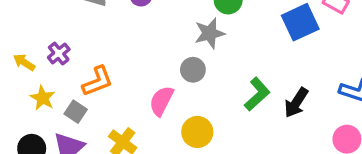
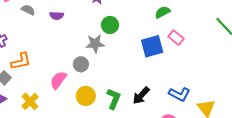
green L-shape: (257, 94) -> (114, 99), moved, turned -35
yellow circle: (197, 132) -> (86, 96), moved

